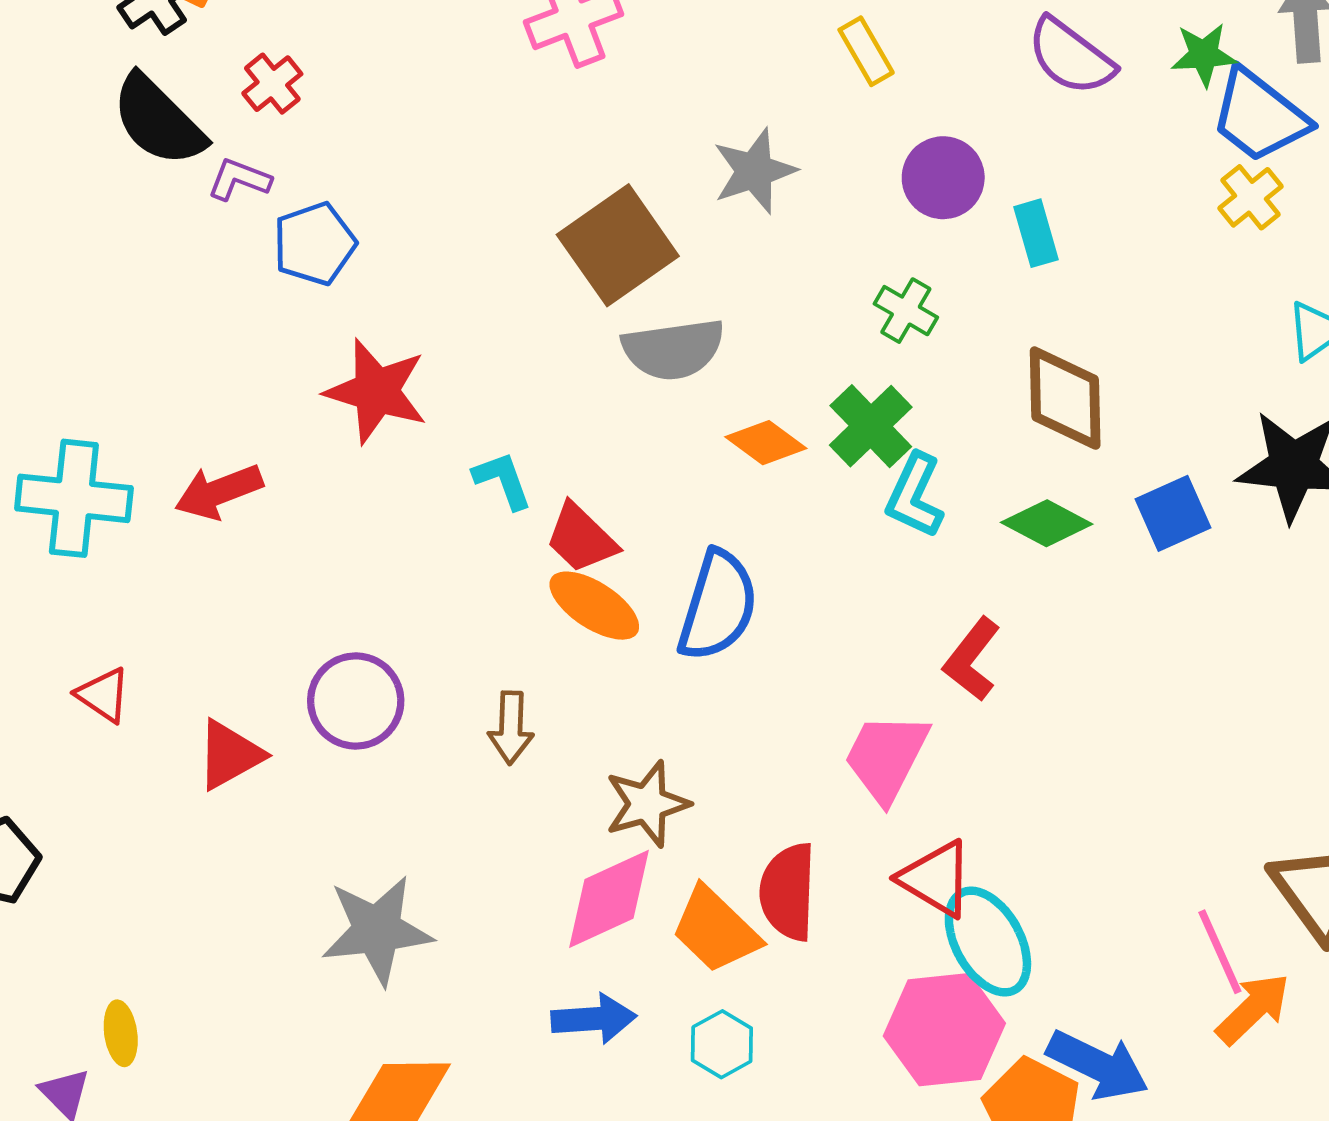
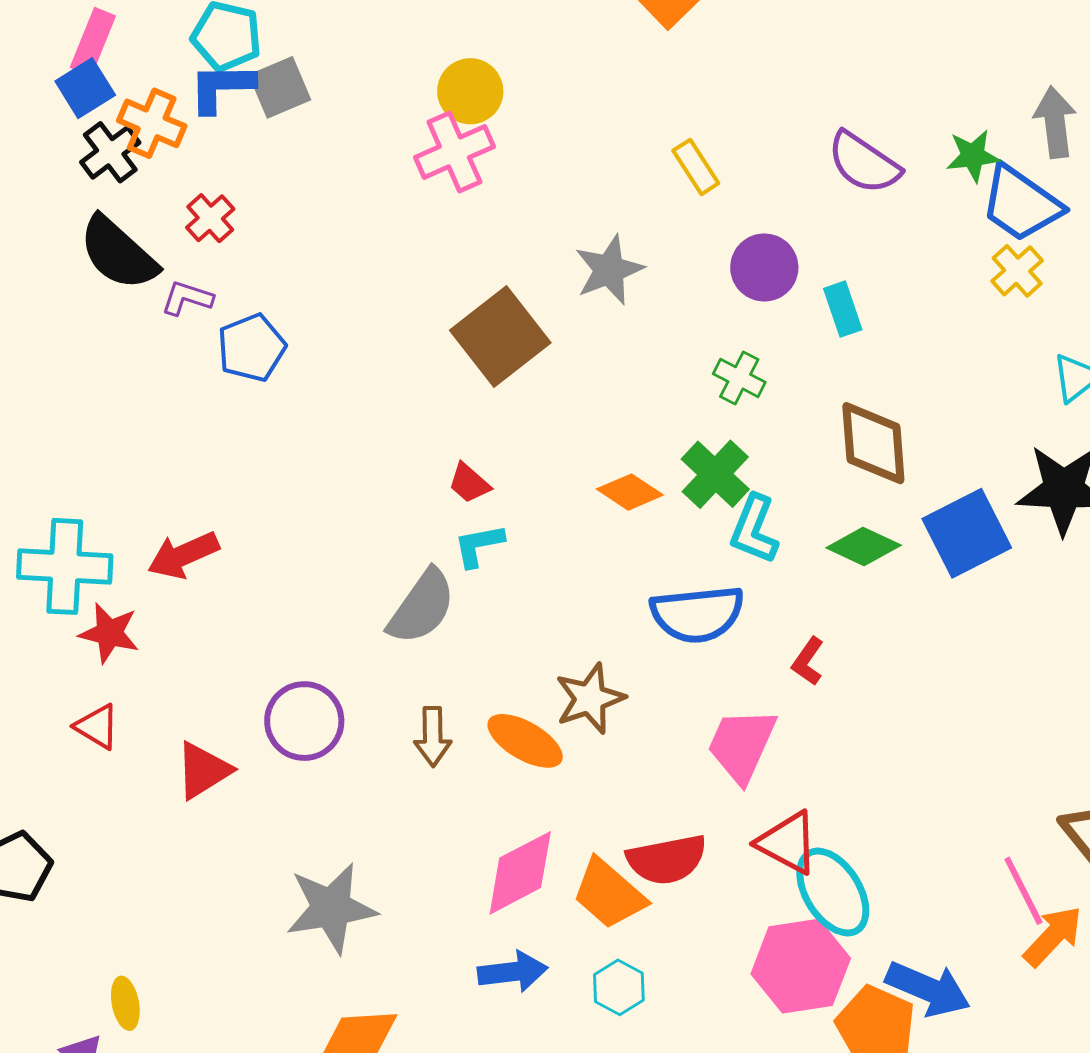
gray semicircle: (673, 349) -> (422, 607), moved, turned -44
red star: (376, 391) -> (109, 633), moved, size x0.7
cyan L-shape: (503, 480) -> (479, 545), moved, turned -78
blue square: (1173, 513) -> (967, 533), size x1.4
red trapezoid: (581, 538) -> (469, 483), moved, size x0.7
orange ellipse: (594, 606) -> (525, 741), moved
blue semicircle: (718, 606) -> (697, 614), moved, turned 70
red L-shape: (972, 659) -> (808, 661), size x0.7
brown star: (647, 804) -> (590, 699), moved
red semicircle: (788, 892) -> (667, 860), turned -100

